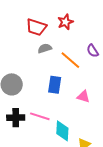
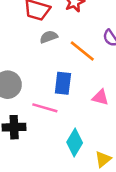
pink line: (40, 116) -> (45, 108), moved
cyan diamond: (62, 131) -> (75, 143), turned 30

